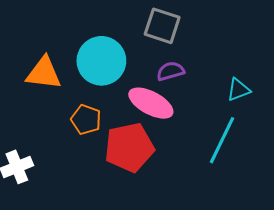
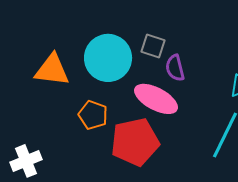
gray square: (162, 26) -> (153, 46), moved, size x0.7
purple semicircle: (170, 71) -> (175, 68), turned -88

